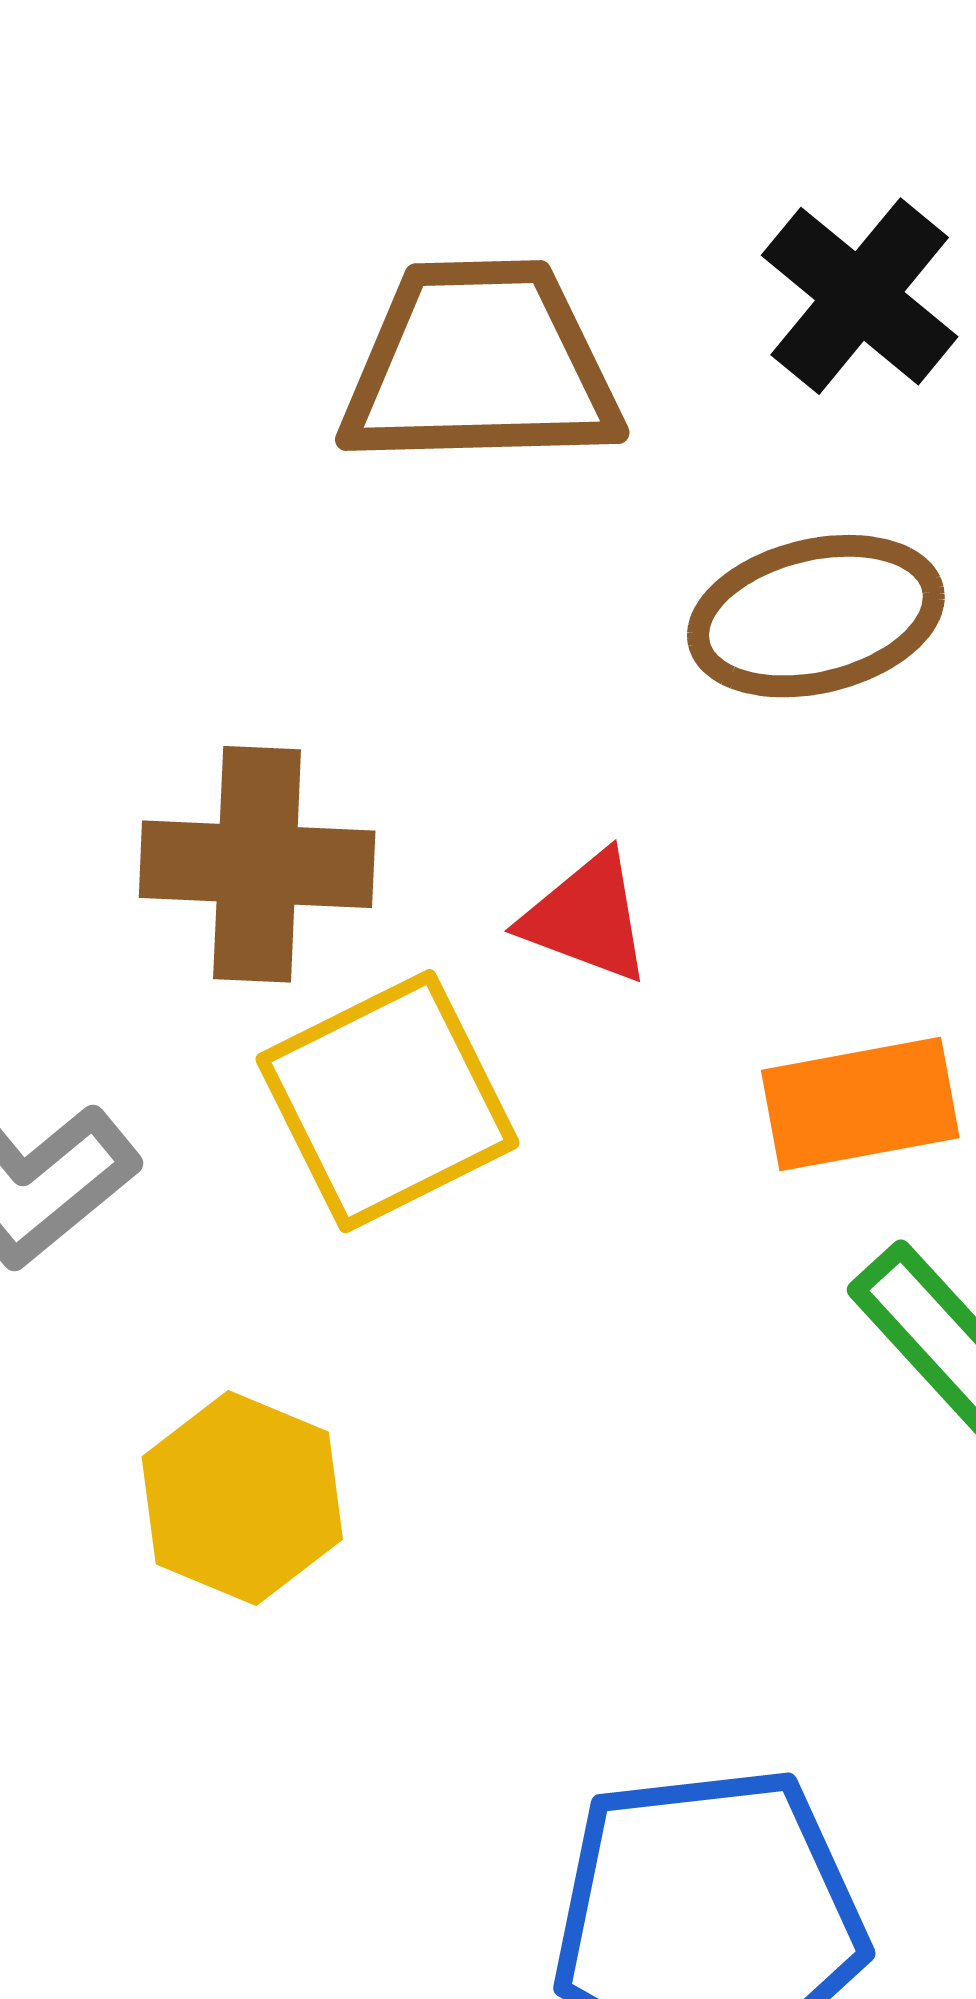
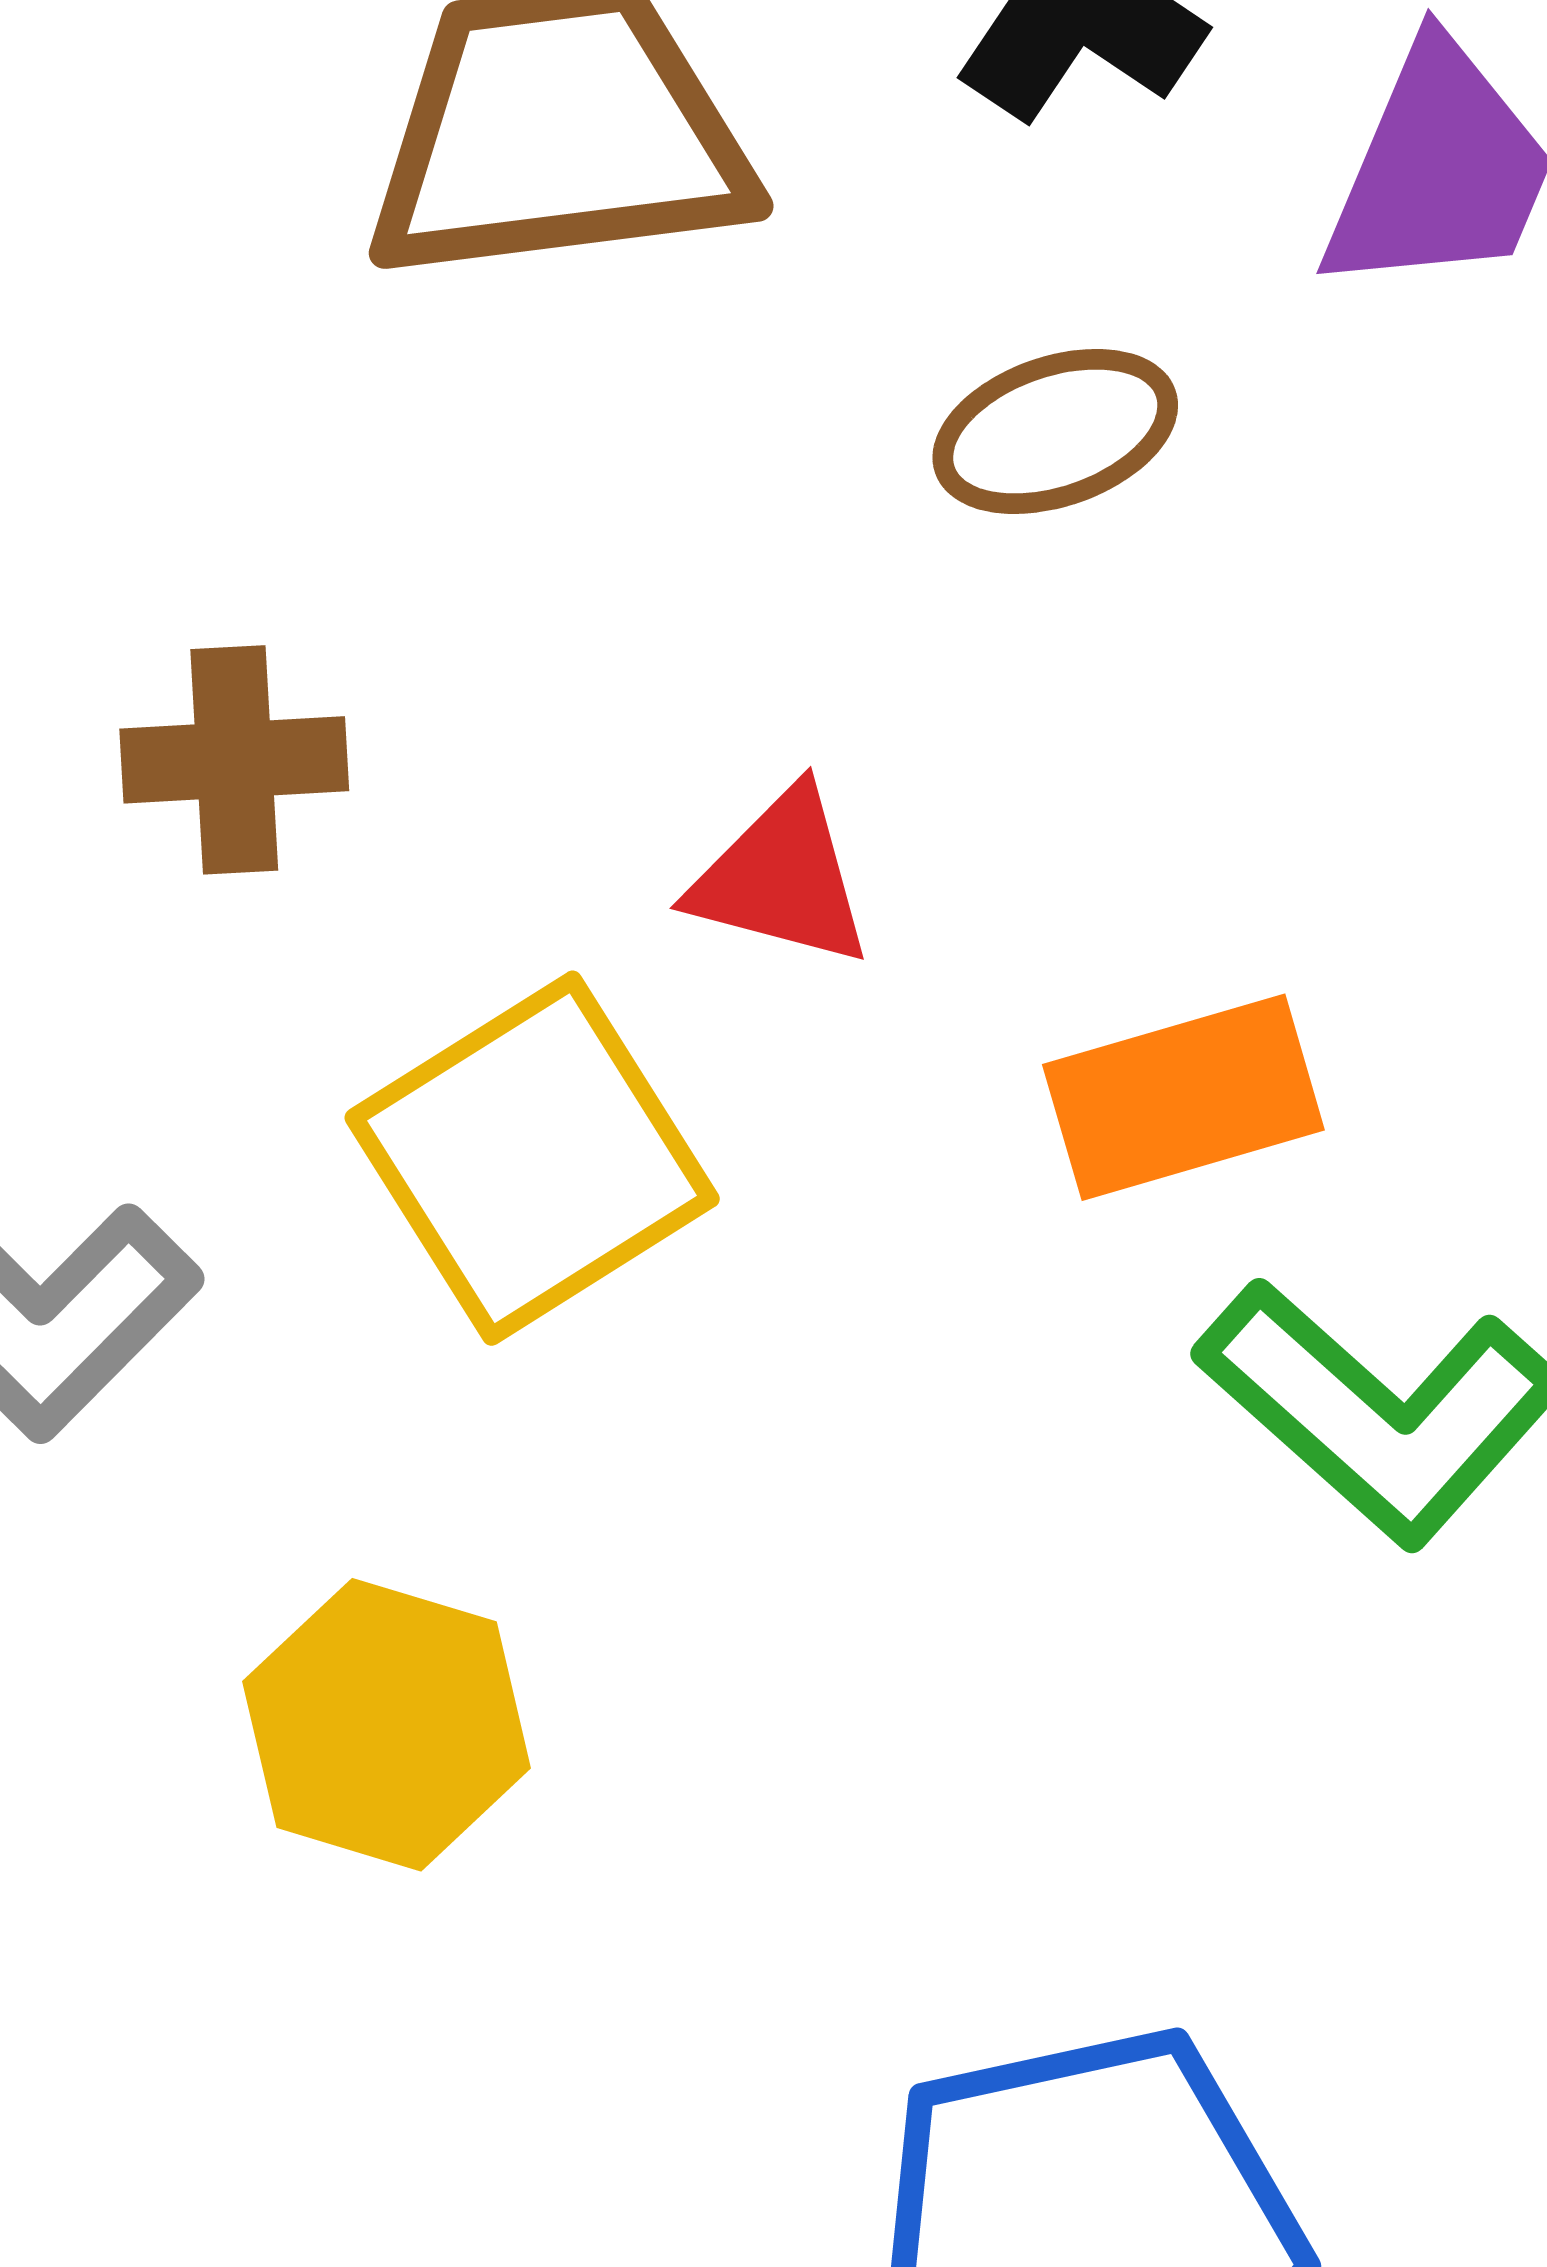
brown ellipse: (816, 616) -> (1055, 431), size x0.7
brown cross: (257, 864) -> (234, 760), moved, size x0.7

